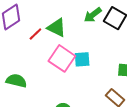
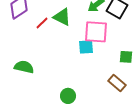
pink square: (62, 58) -> (96, 32), moved, turned -30

